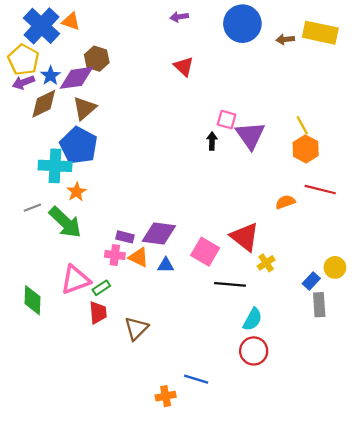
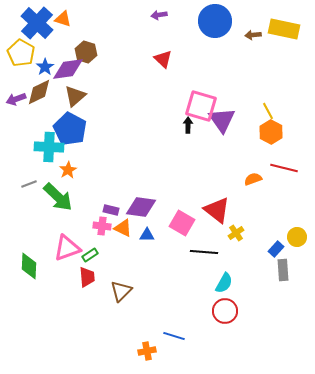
purple arrow: (23, 82) -> (16, 99), moved
pink square: (227, 120) -> (201, 106), size x1.8

